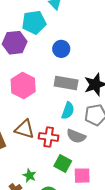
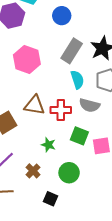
gray rectangle: (66, 83) -> (72, 51), turned -60
cyan semicircle: (68, 111) -> (77, 80), turned -30
green star: (29, 176) -> (48, 145), moved

